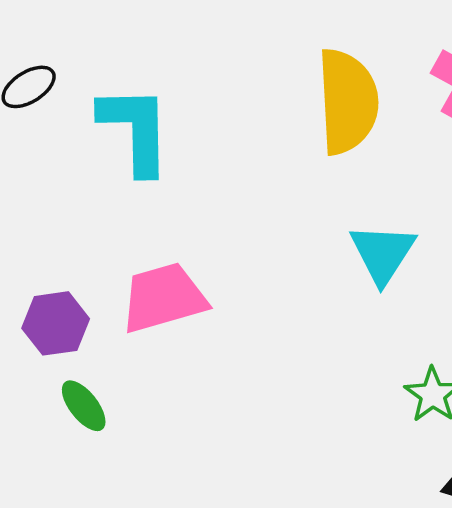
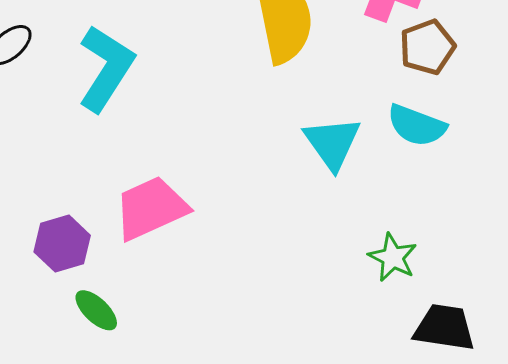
cyan L-shape: (135, 130) -> (106, 68), turned 42

